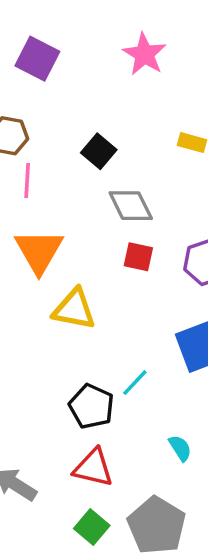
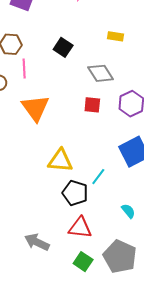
gray diamond: (131, 206) -> (101, 73), moved
yellow triangle: (74, 309) -> (60, 161), moved

